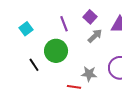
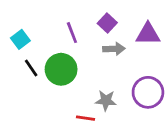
gray arrow: (95, 36) -> (114, 49), turned 42
black line: (34, 65) -> (31, 68), moved

